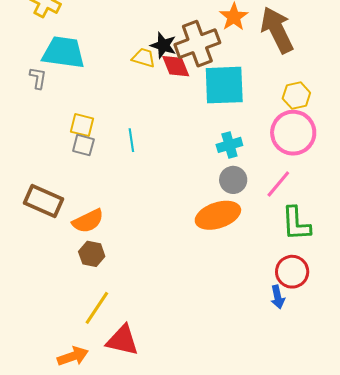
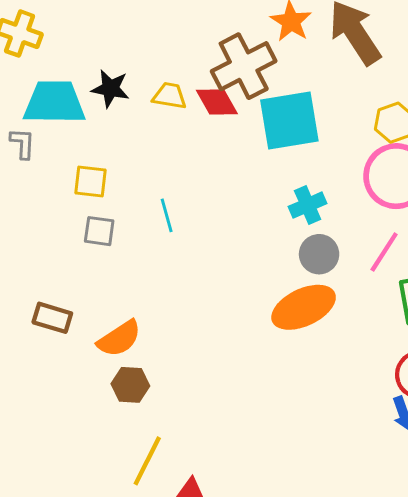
black star: (163, 45) -> (110, 89), moved
yellow square: (82, 125) -> (91, 181), moved
brown rectangle: (44, 201) -> (52, 318), size x0.7

